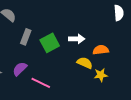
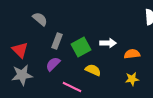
yellow semicircle: (85, 63) -> (93, 70), moved
purple semicircle: (20, 69) -> (53, 64), moved

